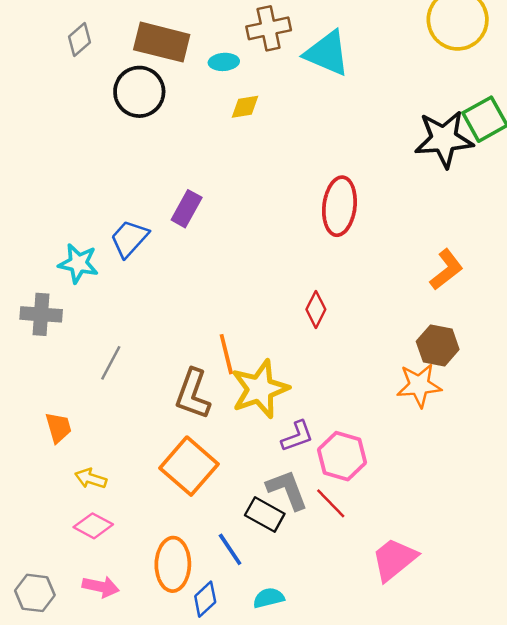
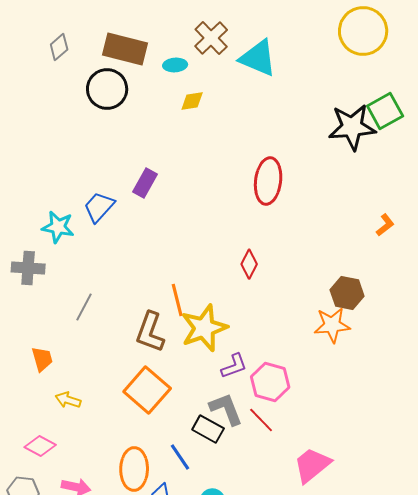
brown cross: (269, 28) -> (211, 38), turned -32
orange L-shape: (446, 270) -> (385, 225), moved, size x0.7
pink diamond: (93, 526) -> (40, 446), moved

